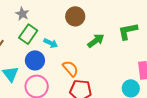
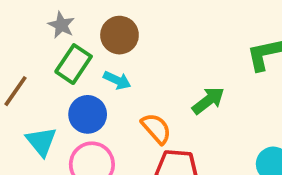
brown circle: (75, 16) -> (119, 35), moved
green arrow: (96, 41) -> (208, 101), moved

